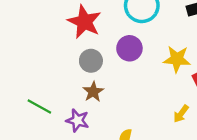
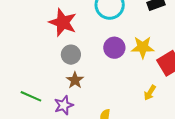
purple circle: (129, 48) -> (114, 48), moved
purple star: (77, 120) -> (64, 105), turned -30

